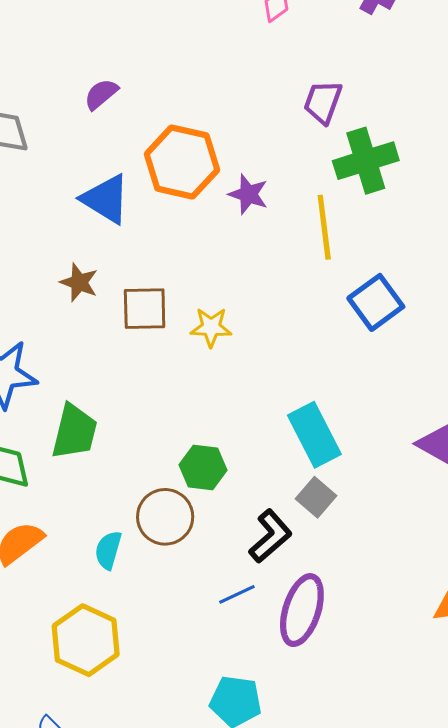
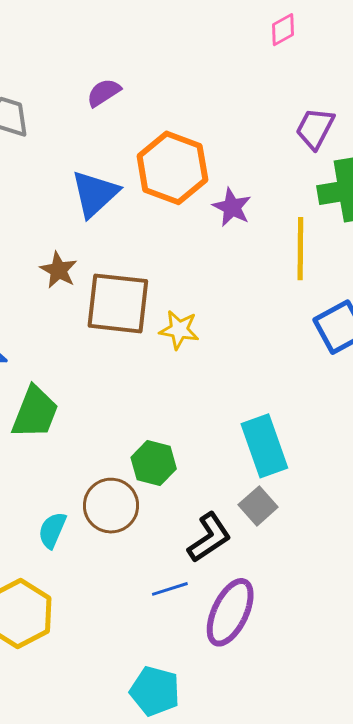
blue triangle: (106, 199) -> (95, 194), turned 38
brown square: (145, 309) -> (118, 303), size x1.4

